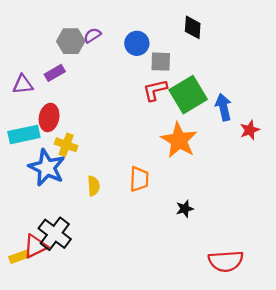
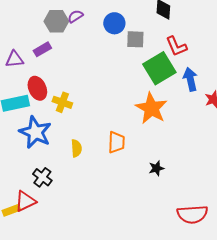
red L-shape: (155, 90) -> (176, 46), moved, turned -100
red ellipse: (49, 117) -> (37, 88), turned -35
yellow cross: (66, 145) -> (62, 102), moved
black cross: (55, 234) -> (42, 177), moved, size x0.7

